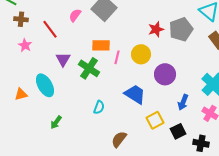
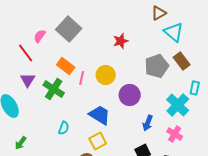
red line: (50, 29) -> (26, 53), moved
red star: (156, 29) -> (121, 41), moved
gray pentagon: (181, 29) -> (157, 66), moved
orange rectangle: (101, 45) -> (66, 66), turned 36
yellow square: (155, 120) -> (98, 141), moved

